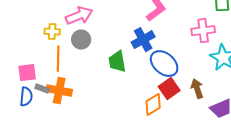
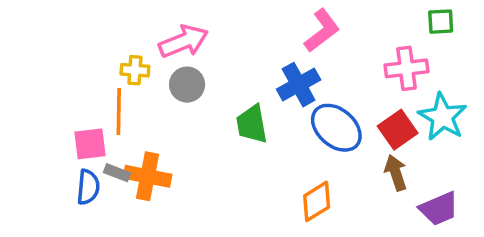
orange line: (58, 59) -> (119, 112), moved
red square: (169, 89) -> (398, 130), moved

